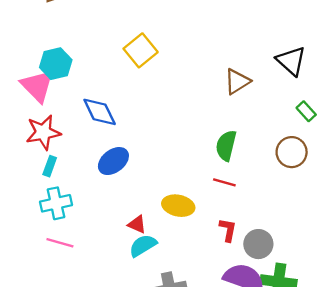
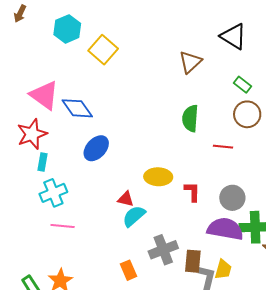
cyan hexagon: (56, 64) -> (67, 29), moved
pink triangle: (37, 86) -> (44, 95), moved
green rectangle: (306, 111) -> (242, 85), moved
red line: (224, 182) -> (223, 147), moved
red L-shape: (228, 230) -> (192, 192), moved

